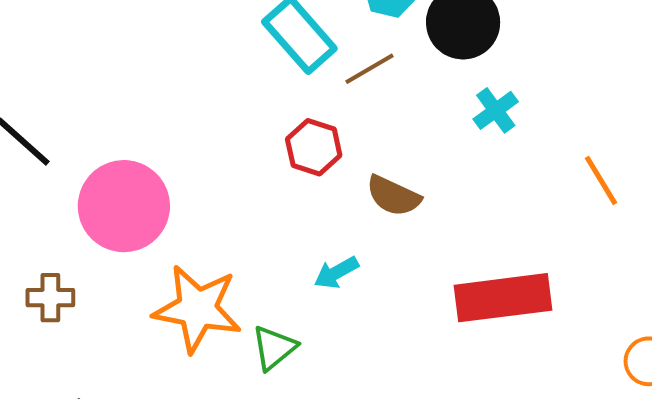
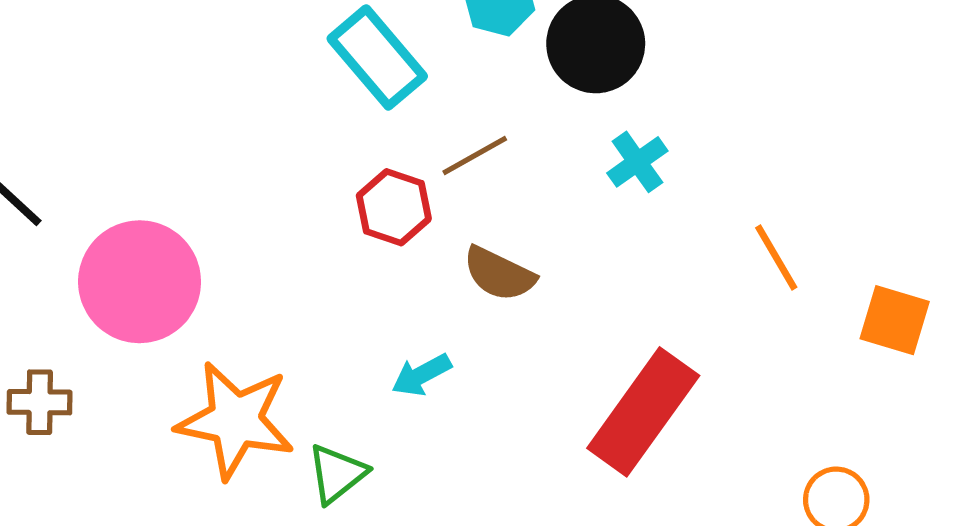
brown line: (369, 69) -> (475, 156), moved
red rectangle: (503, 298) -> (643, 412), turned -48

